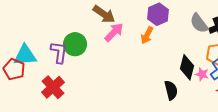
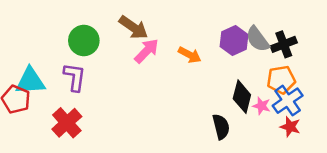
purple hexagon: (158, 14) -> (234, 40), moved
orange arrow: (147, 35) -> (190, 55), turned -90
green circle: (75, 44) -> (84, 40), moved

